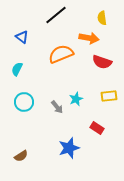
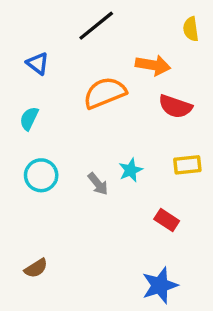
yellow semicircle: (102, 18) -> (191, 29), moved
blue star: (69, 148) -> (160, 285), moved

